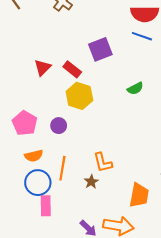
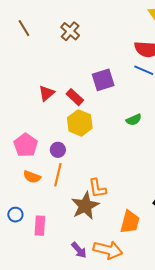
orange semicircle: (34, 156) -> (32, 177), turned 30
orange line: (62, 168) -> (58, 175), moved
brown star: (91, 182) -> (85, 206), size x2.0
blue circle: (38, 183) -> (15, 215), moved, size x0.6

